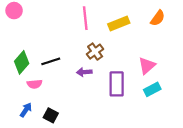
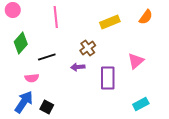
pink line: (85, 18) -> (56, 17), moved
green diamond: (22, 62) -> (21, 43), moved
cyan rectangle: (152, 89) -> (141, 104), moved
blue arrow: (26, 110) -> (24, 102), size x1.6

